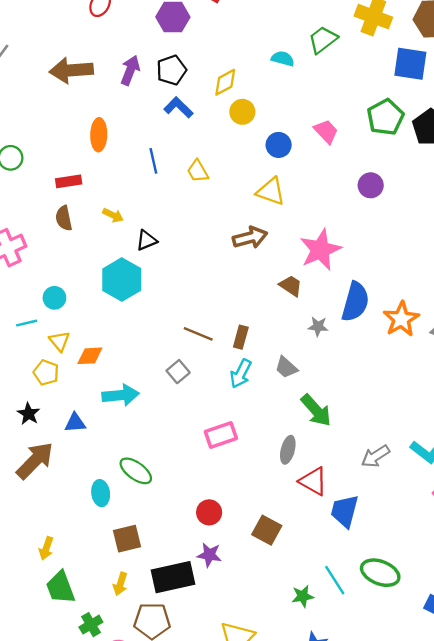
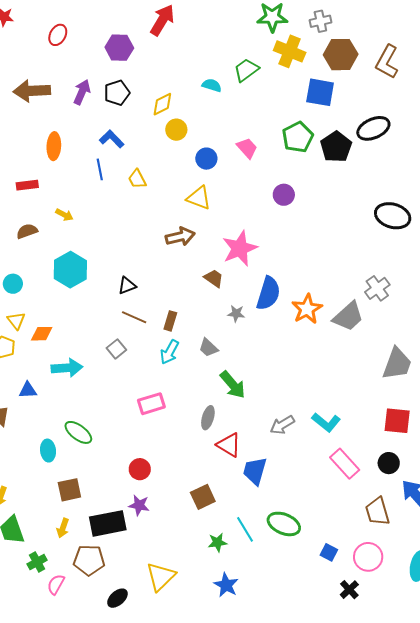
blue L-shape: (178, 107) -> (112, 139), moved
brown semicircle: (64, 218) -> (27, 231), moved, turned 80
black triangle: (146, 240) -> (127, 286), moved
brown square: (267, 530) -> (203, 497), moved, turned 35

